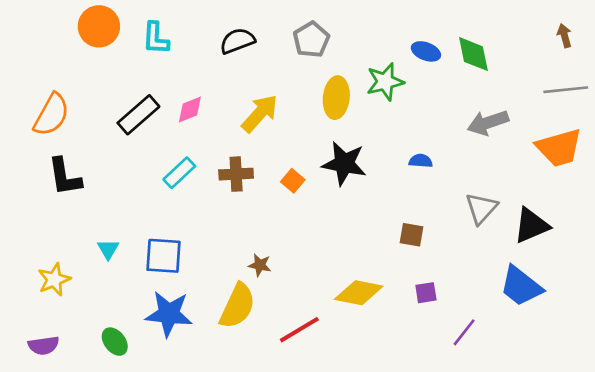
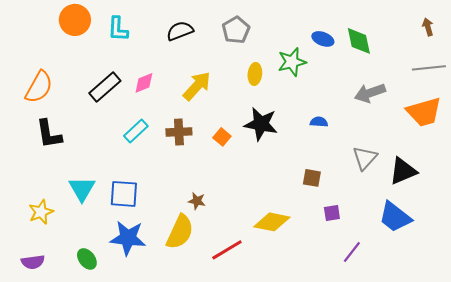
yellow ellipse: (336, 98) -> (255, 74), size x0.7
cyan triangle: (108, 249) -> (82, 189), size x1.6
purple square: (426, 293) -> (332, 213), moved

